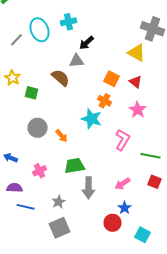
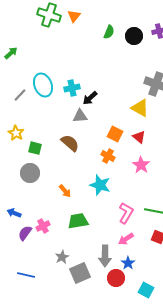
cyan cross: (68, 22) -> (72, 88), moved
brown semicircle: (60, 78) -> (70, 143), moved
cyan star: (92, 119) -> (100, 185), moved
gray circle: (38, 128) -> (30, 173), moved
pink L-shape: (122, 140) -> (126, 213), moved
purple semicircle: (14, 188) -> (25, 233), moved, turned -56
gray arrow: (88, 188) -> (105, 256), moved
blue line: (26, 207) -> (26, 275), moved
gray square: (60, 228) -> (80, 273), moved

